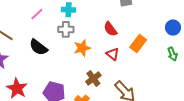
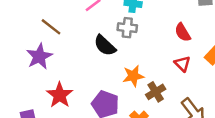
black semicircle: (38, 47) -> (105, 45), moved
orange star: (82, 48) -> (133, 76), moved

